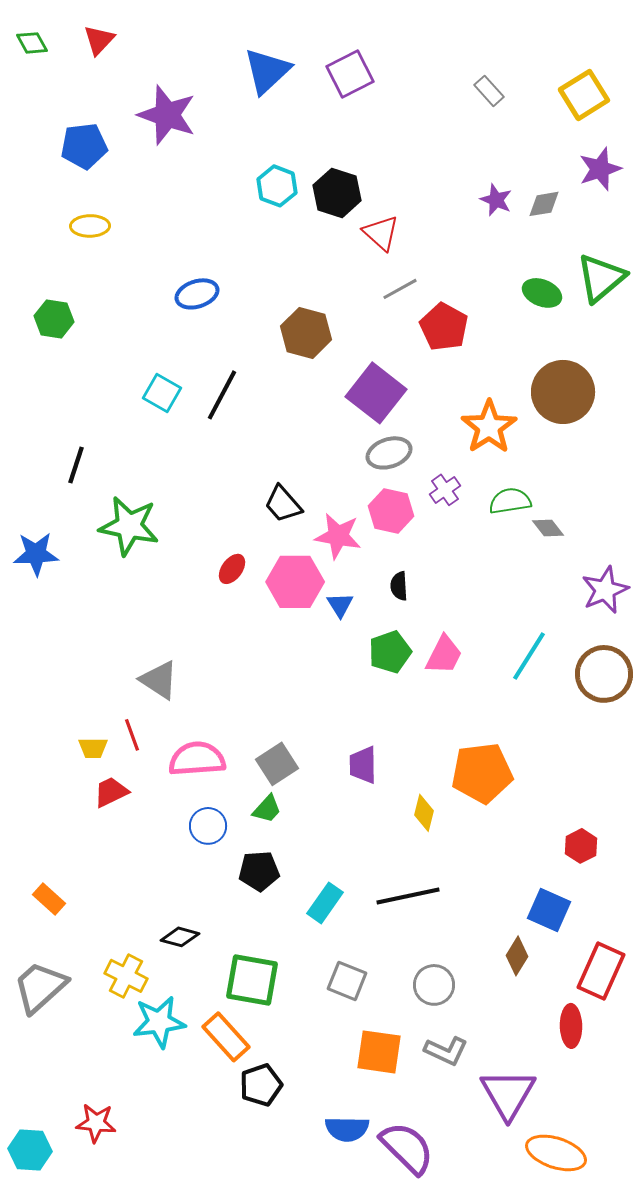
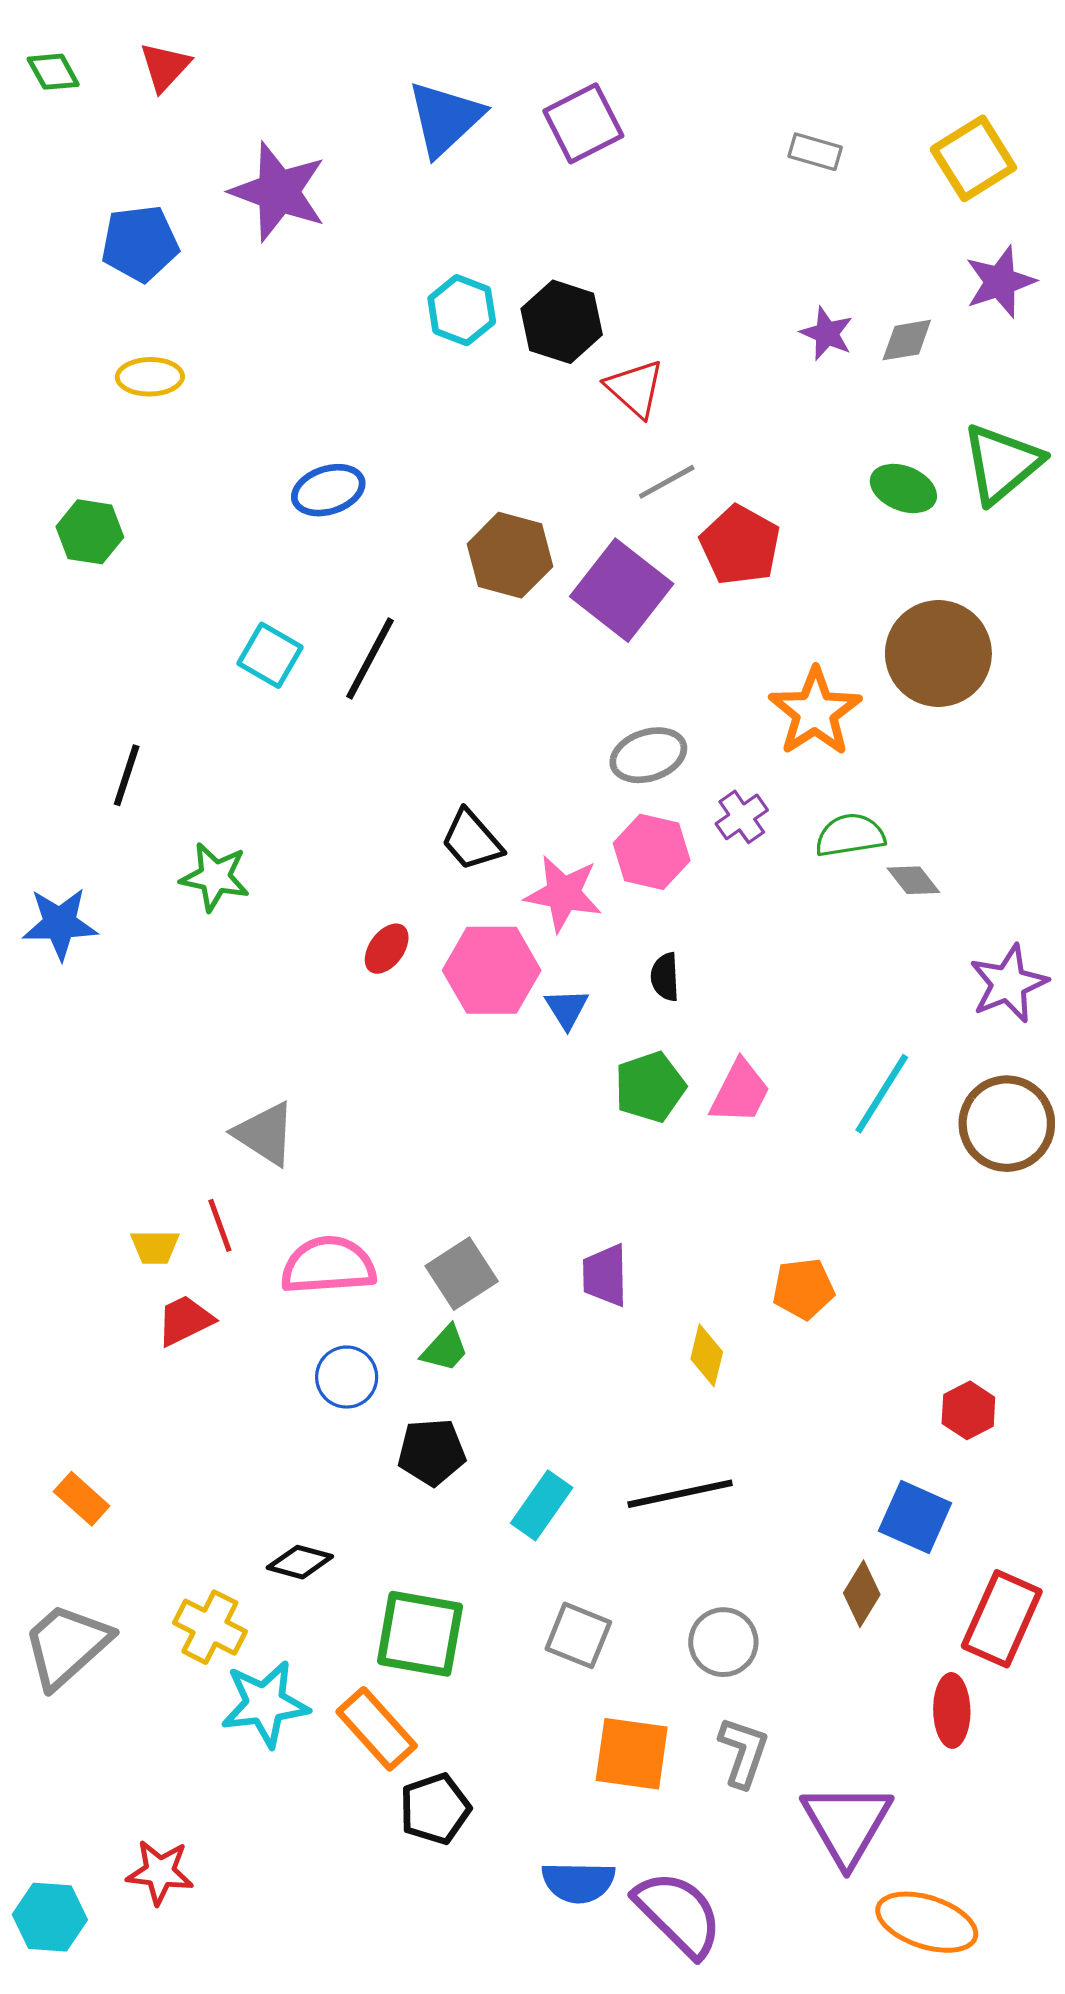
gray rectangle: (489, 91) -> (815, 152), turned -32
purple square: (376, 393) -> (622, 590), moved
green star: (129, 526) -> (215, 877), size x0.7
orange pentagon: (482, 773) -> (803, 1289), size x0.6
gray L-shape: (446, 1051) -> (743, 1752), turned -96

